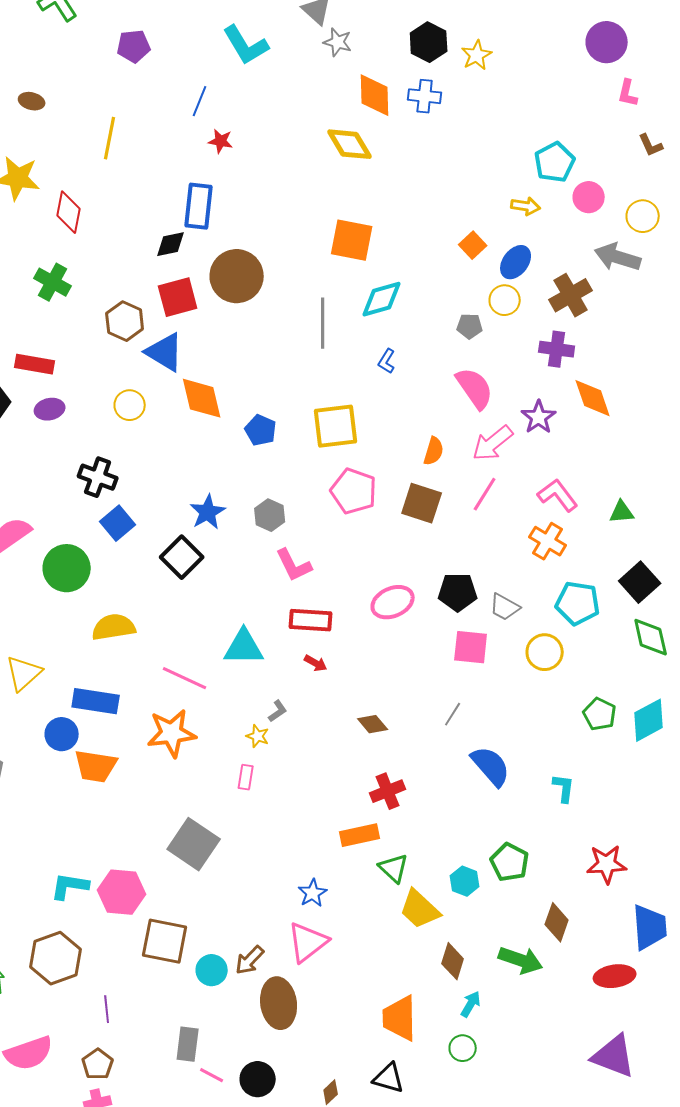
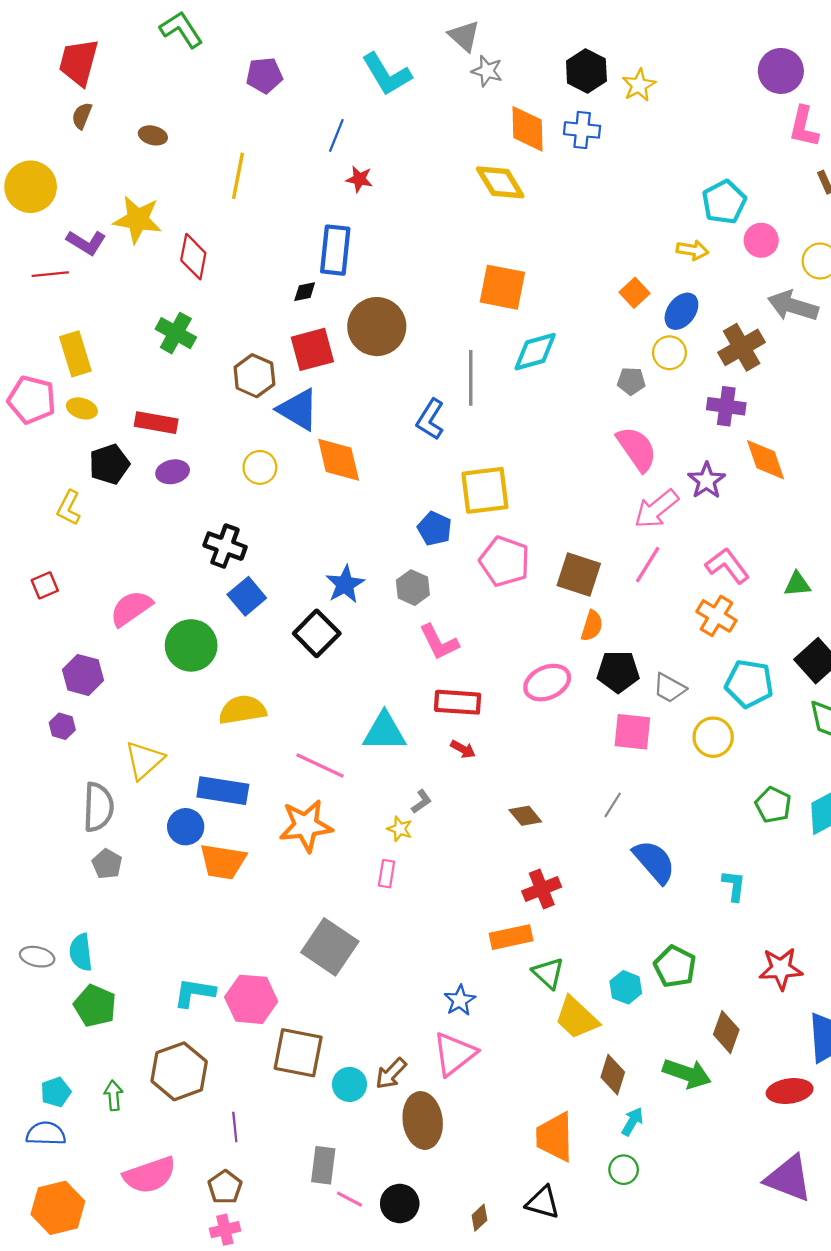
pink L-shape: (628, 93) -> (804, 127), size x1.4
black diamond: (171, 244) -> (305, 292), size x0.7
blue L-shape: (387, 361) -> (430, 419), moved, size x1.5
blue pentagon: (261, 430) -> (435, 529), moved
orange semicircle: (434, 451) -> (592, 626), moved

